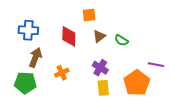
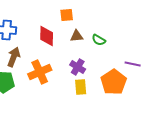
brown triangle: (99, 36) -> (77, 36), turned 32
orange cross: (62, 73) -> (40, 72), size x1.6

